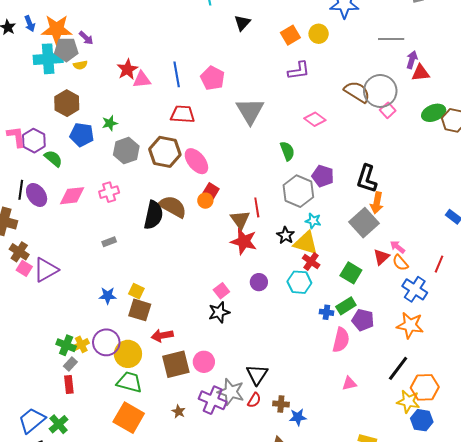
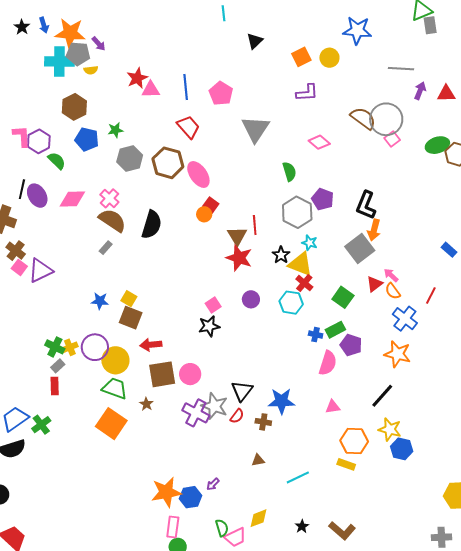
red triangle: (421, 73) -> (446, 94), moved
red trapezoid: (183, 114) -> (188, 127), turned 40
pink cross: (109, 192) -> (109, 198), turned -36
brown semicircle: (173, 207) -> (112, 220), moved
gray rectangle: (109, 242) -> (106, 248), turned -32
orange hexagon: (425, 387) -> (354, 441), moved
brown star: (179, 411) -> (146, 404), moved
blue star: (298, 417) -> (281, 401), moved, size x1.5

